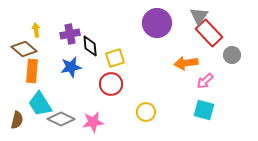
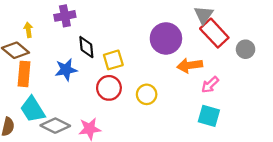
purple circle: (157, 23) -> (166, 38), moved
purple cross: (70, 34) -> (65, 16), moved
gray circle: (232, 55) -> (246, 49), moved
yellow circle: (146, 112) -> (147, 94), moved

